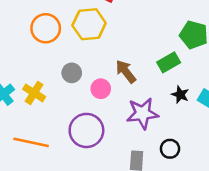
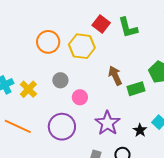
brown arrow: (126, 71) -> (115, 76), moved
black star: (180, 95) -> (140, 130), moved
purple star: (142, 113) -> (108, 123), turned 30

